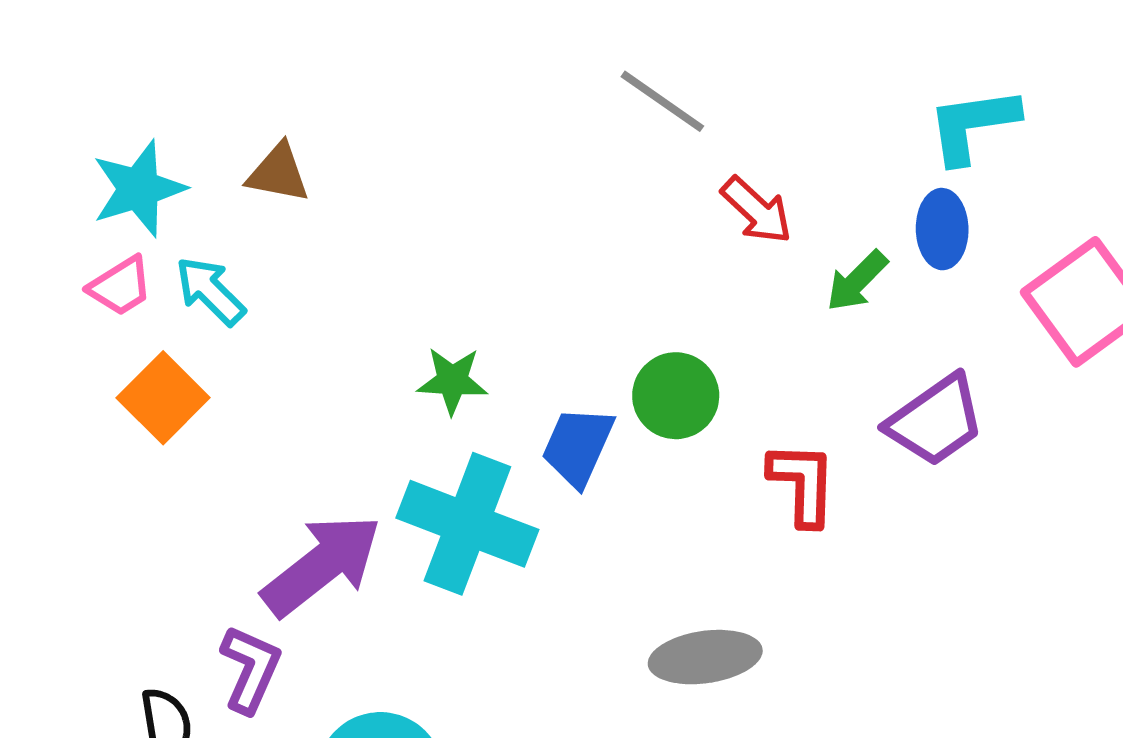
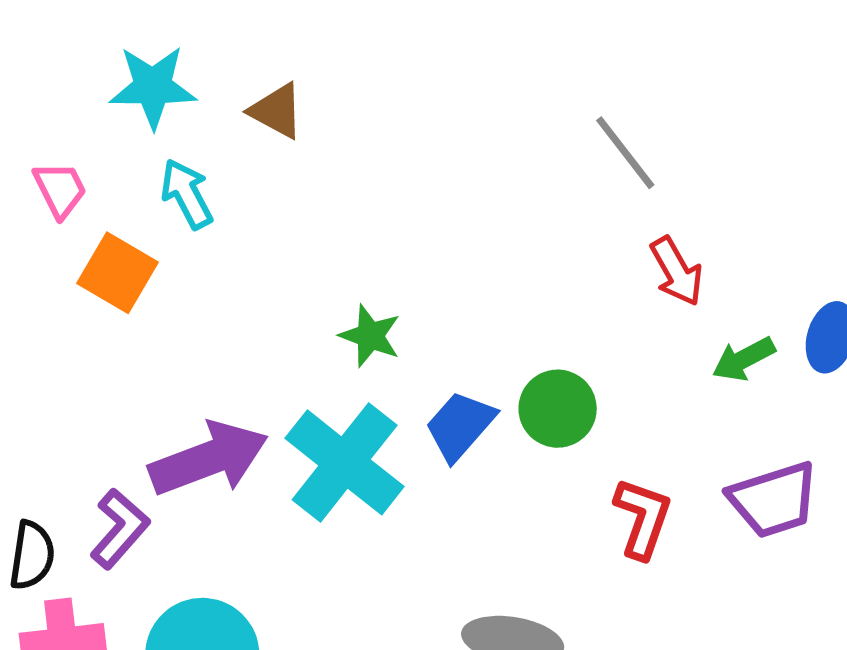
pink trapezoid: (120, 286) -> (60, 189), moved, turned -102
orange square: (163, 398) -> (118, 273), turned -32

